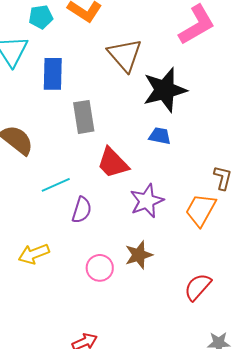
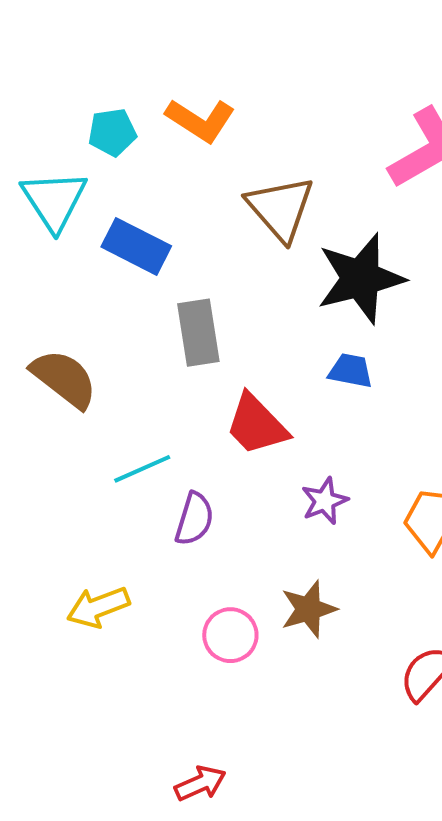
blue rectangle: (53, 74) -> (136, 246), turned -64
purple star: (147, 201) -> (325, 501), size x0.7

